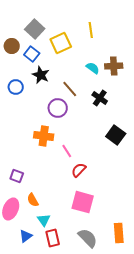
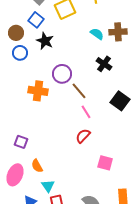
brown circle: (12, 46) -> (16, 33), moved
brown line: (70, 89) -> (79, 91), moved
orange cross: (44, 136) -> (38, 91), moved
pink line: (67, 151) -> (86, 112), moved
pink square: (83, 202) -> (105, 163), moved, size x0.7

